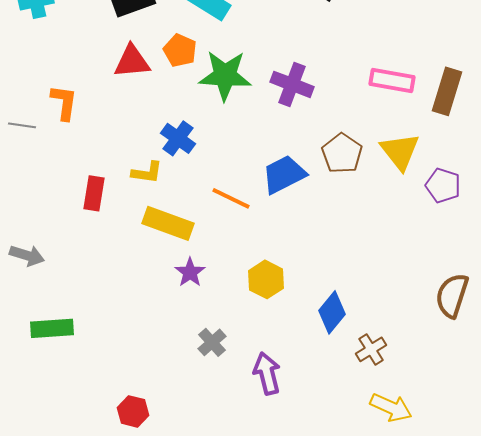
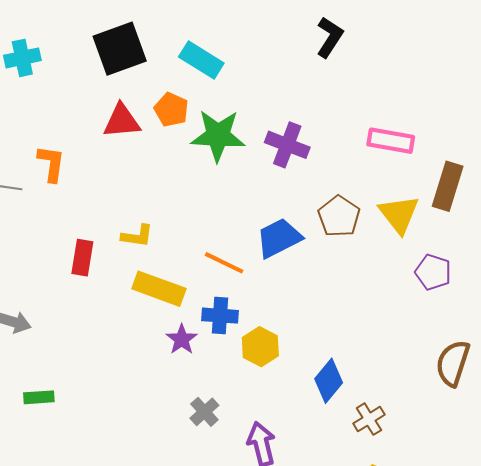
brown rectangle: (447, 91) -> (448, 186), moved
blue cross: (178, 138) -> (220, 316), moved, turned -32
purple pentagon: (443, 185) -> (433, 272), moved
green rectangle: (52, 328) -> (39, 397), size x0.7

